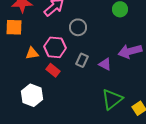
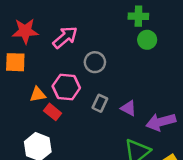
purple arrow: (130, 51) -> (161, 122), moved
red rectangle: (53, 70) -> (53, 112), moved

